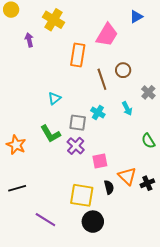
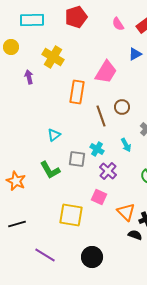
purple cross: (76, 146) -> (108, 171), moved
pink square: (100, 161) -> (99, 197), turned 35
black semicircle: (109, 187) -> (135, 235), moved, turned -56
yellow square: (82, 195) -> (71, 215), moved

